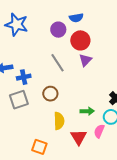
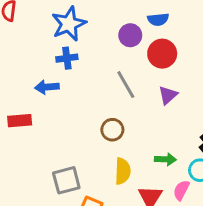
blue star: (17, 25) -> (69, 24), turned 30
purple triangle: (85, 60) -> (168, 95), moved
blue cross: (24, 77) -> (67, 58), moved
gray square: (19, 100) -> (66, 180), moved

